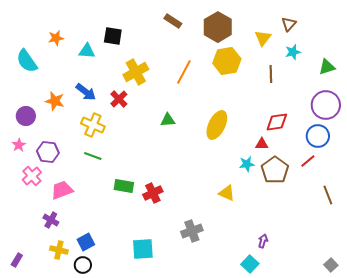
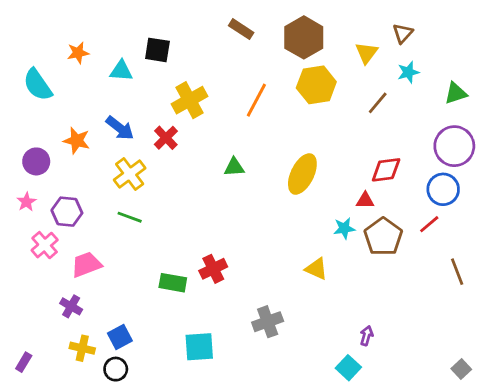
brown line: (271, 74) -> (378, 103), turned 42
yellow cross: (93, 125) -> (130, 174), turned 30
green rectangle: (124, 186) -> (173, 283), moved

